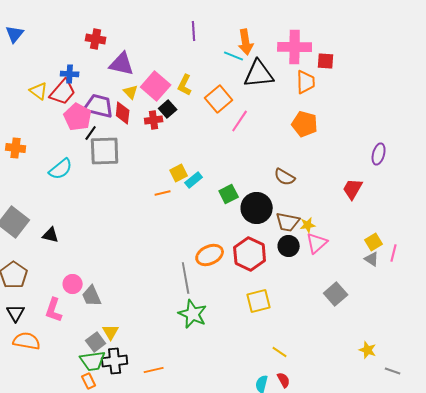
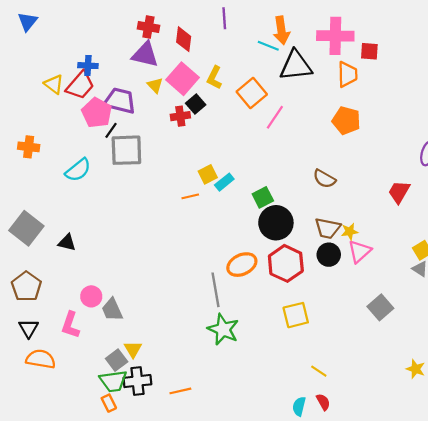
red cross: (96, 39) -> (148, 27), moved
red diamond: (123, 113) -> (184, 39), moved
black circle: (257, 208) -> (276, 223), moved

